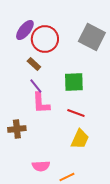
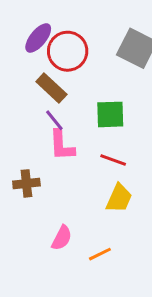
brown rectangle: (34, 64) -> (51, 88), size x1.5
pink semicircle: (41, 166) -> (62, 238), turned -60

